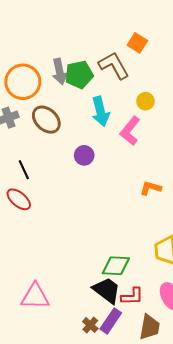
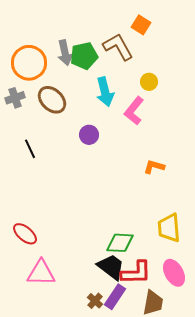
red ellipse: (19, 199) -> (25, 234), moved
red L-shape: (132, 296) -> (136, 273), size x1.4

